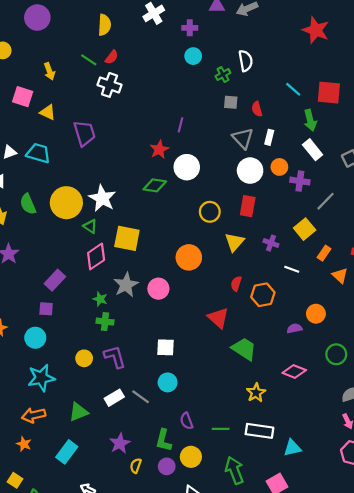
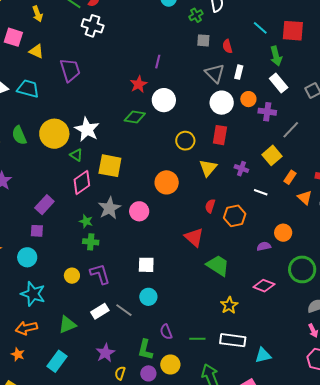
green circle: (336, 354) -> (302, 269), size x1.4
cyan star: (41, 378) -> (33, 294), turned 30

